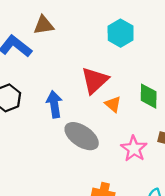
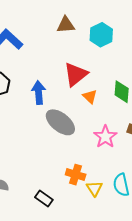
brown triangle: (44, 25) -> (66, 25), moved

